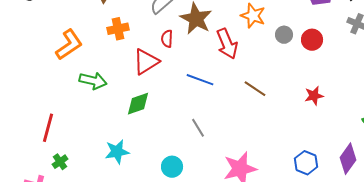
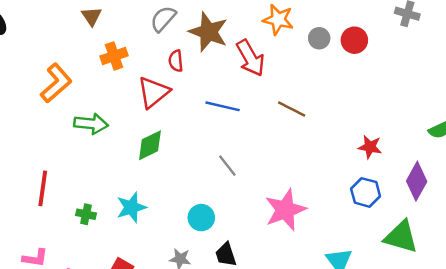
red star: (314, 96) -> (370, 147), moved, turned 30
green cross: (60, 162) -> (86, 214), moved, turned -35

